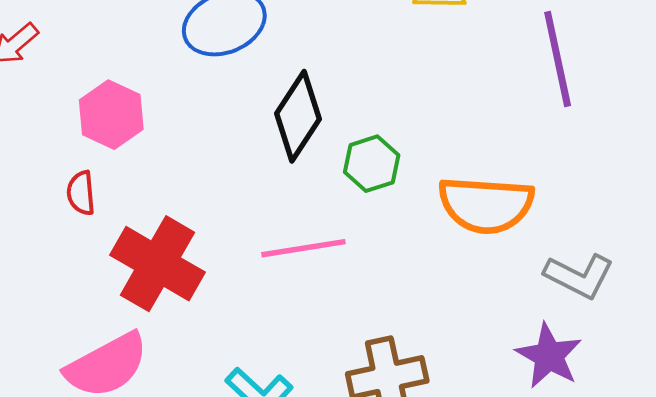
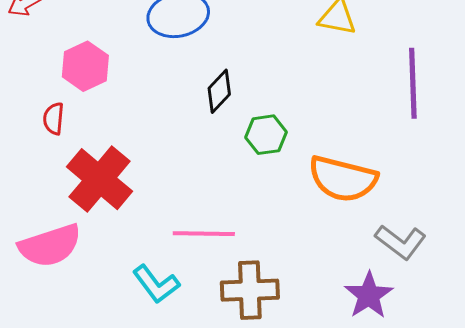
black diamond: (298, 116) -> (219, 91), size x0.7
pink line: (303, 248) -> (204, 234), moved

